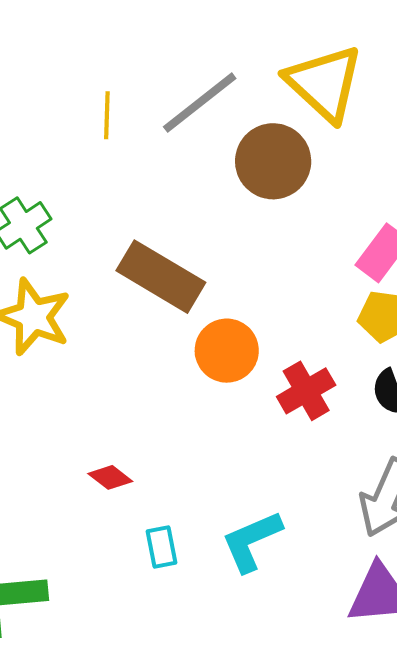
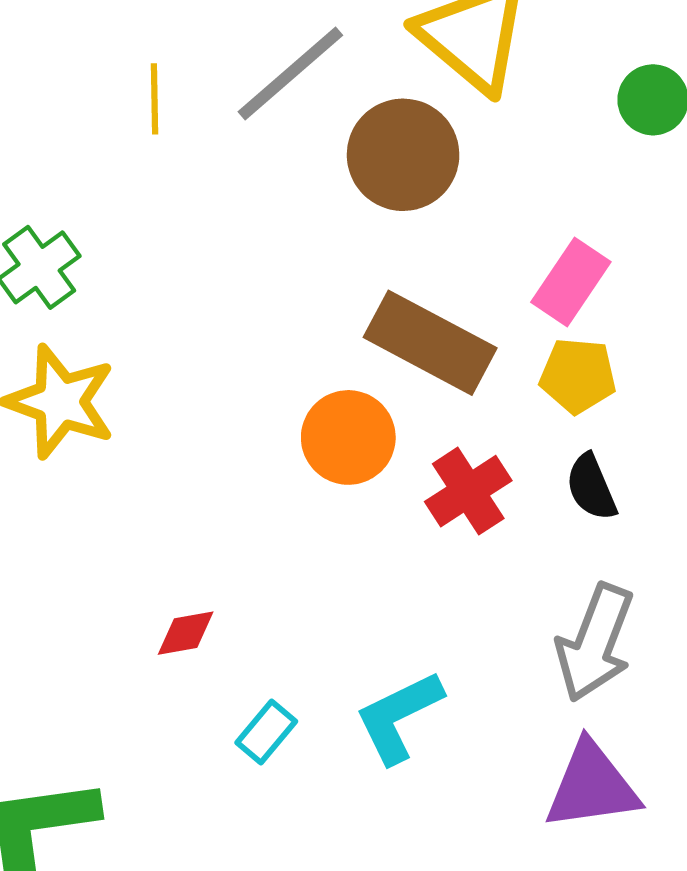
brown rectangle: (161, 277) -> (430, 343), moved
red diamond: (110, 477) -> (186, 633), turned -45
cyan rectangle: (162, 547) -> (266, 732), turned 54

